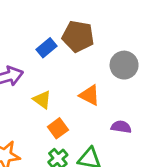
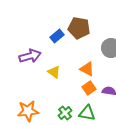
orange square: (58, 128) -> (89, 88), moved

